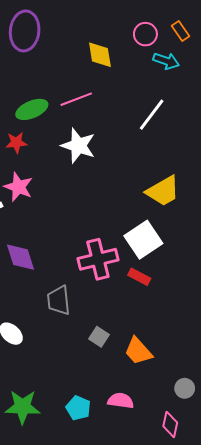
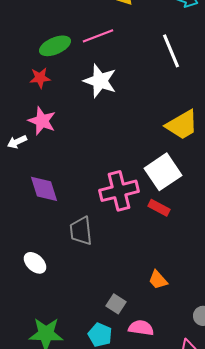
white line: (152, 115) -> (171, 51), turned -60
gray square: (99, 337) -> (116, 304), moved
orange trapezoid: (138, 351) -> (158, 280), size x0.7

